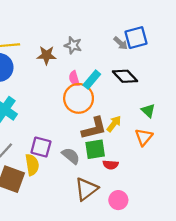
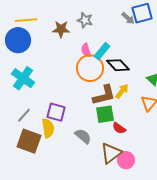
black diamond: (125, 76) -> (118, 65), moved
gray semicircle: (71, 156) -> (83, 136), moved
red semicircle: (111, 165) -> (119, 128), turned 32
brown triangle: (86, 189) -> (111, 153), moved

